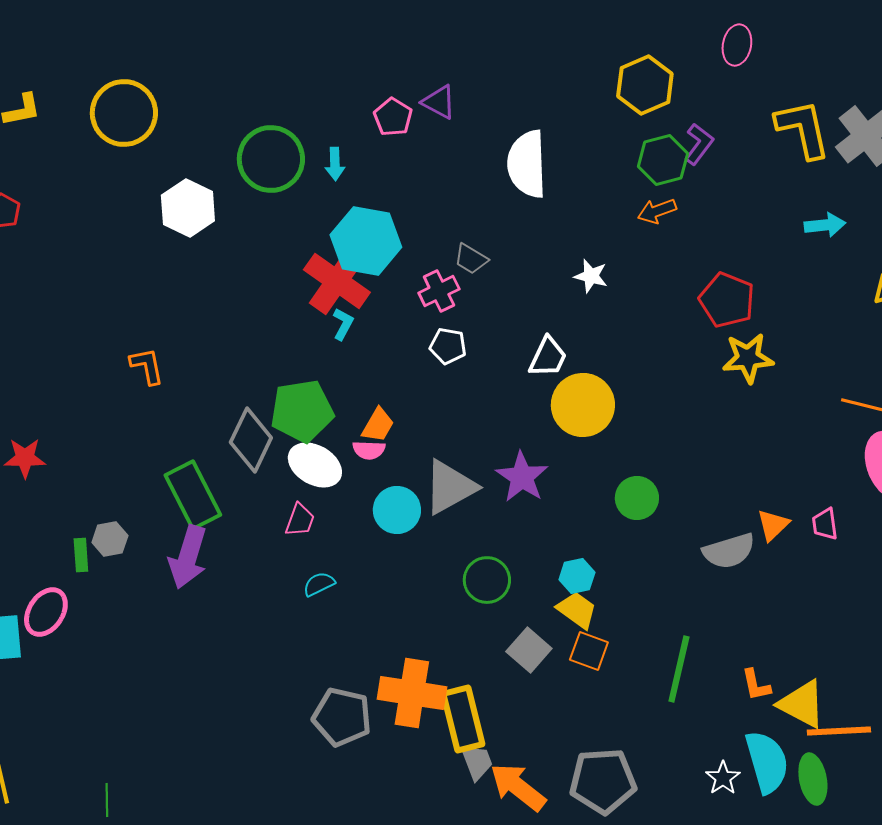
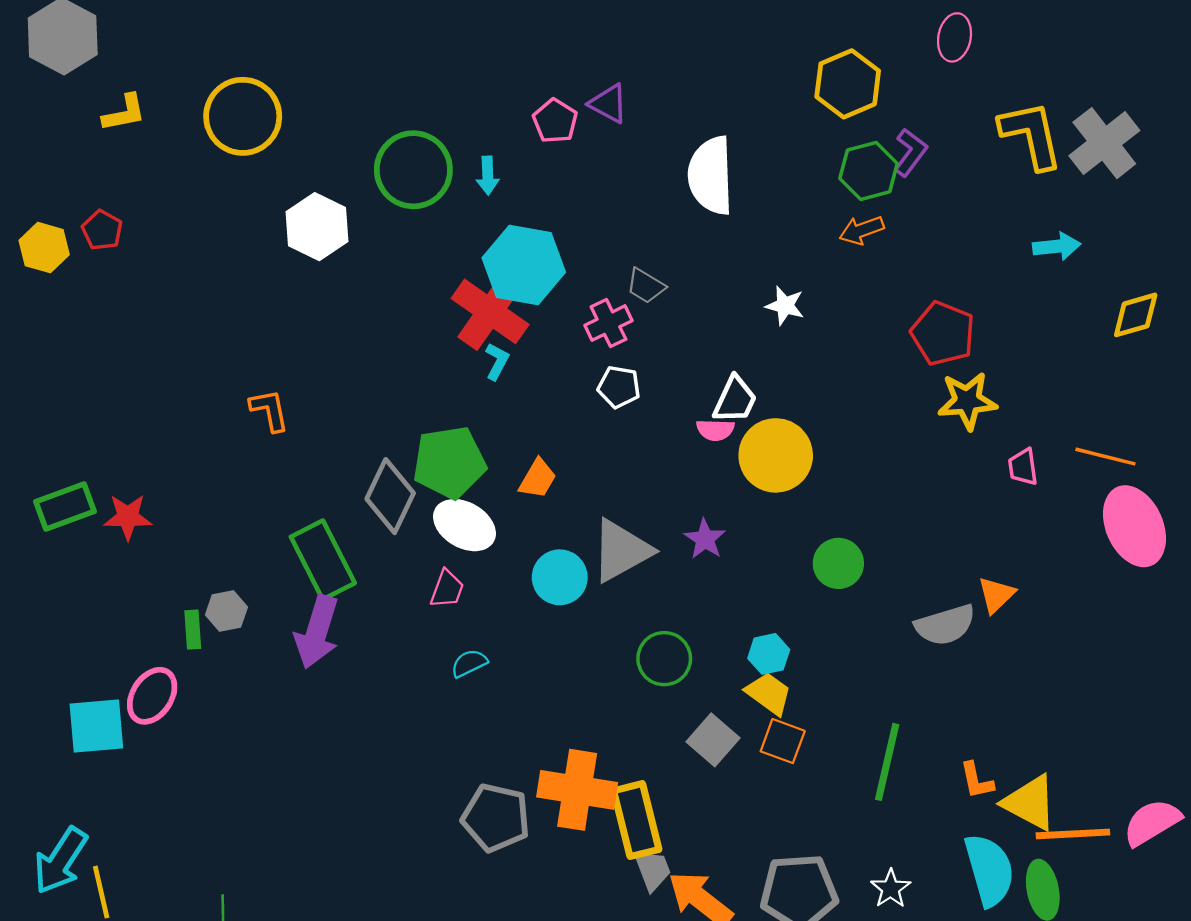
pink semicircle: (369, 450) -> (715, 430), moved
purple star: (522, 477) -> (705, 539), size x0.7
pink trapezoid: (825, 524) -> (1023, 467), moved
white star: (723, 778) -> (891, 889), moved

